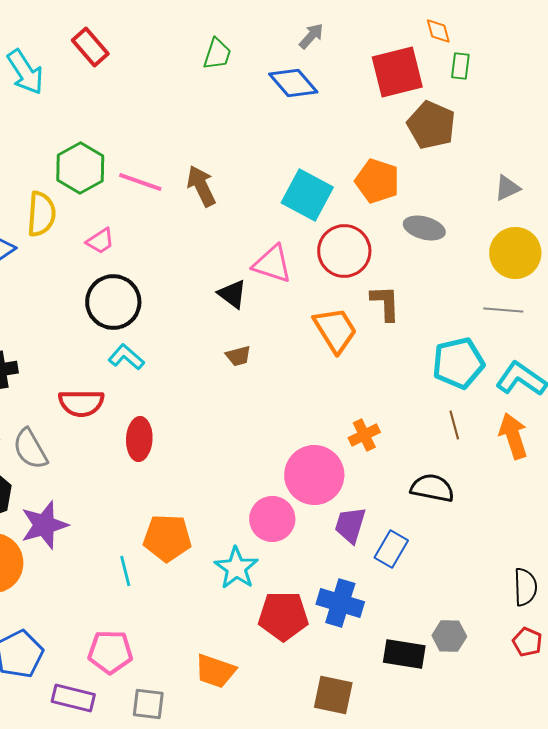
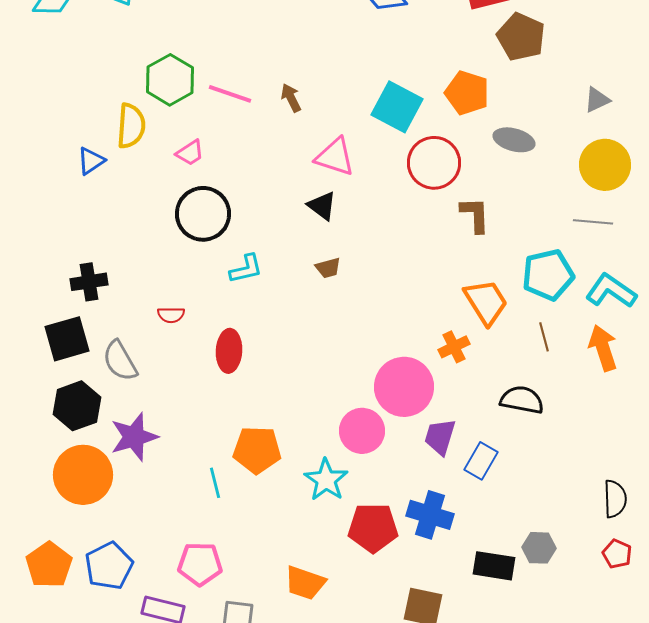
brown arrow: (201, 186) -> (291, 98), size x0.7
pink triangle: (272, 264) -> (335, 157), moved
orange trapezoid: (335, 330) -> (486, 302), moved
cyan L-shape: (126, 357) -> (246, 269), moved, turned 126
red semicircle: (81, 403) -> (171, 315), size x0.6

